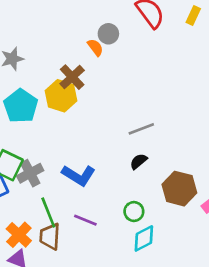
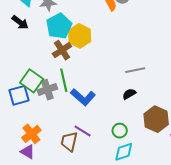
brown cross: (72, 77) -> (62, 50), moved
cyan pentagon: (21, 106) -> (59, 26), moved
green line: (48, 212) -> (64, 80), moved
brown trapezoid: (50, 236) -> (69, 141), moved

